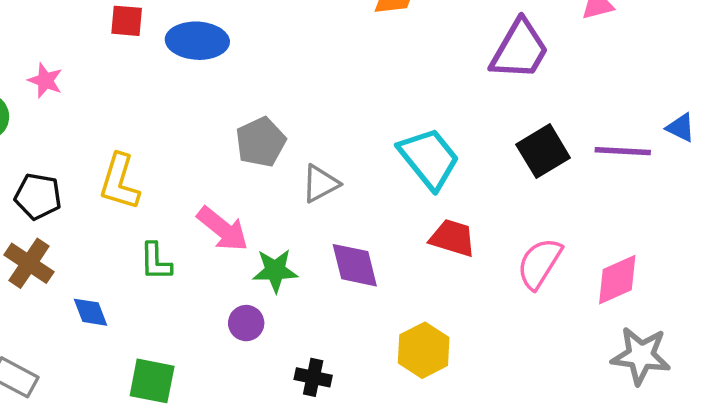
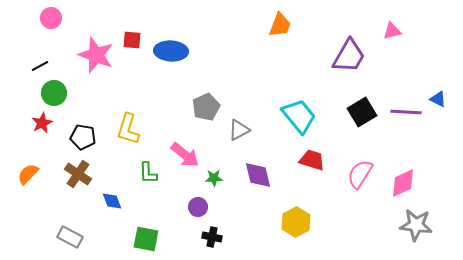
pink star: (45, 80) -> (96, 55), moved, size x1.8
green star: (275, 271) -> (214, 178), size x0.7
black cross: (313, 377) -> (212, 237), moved

